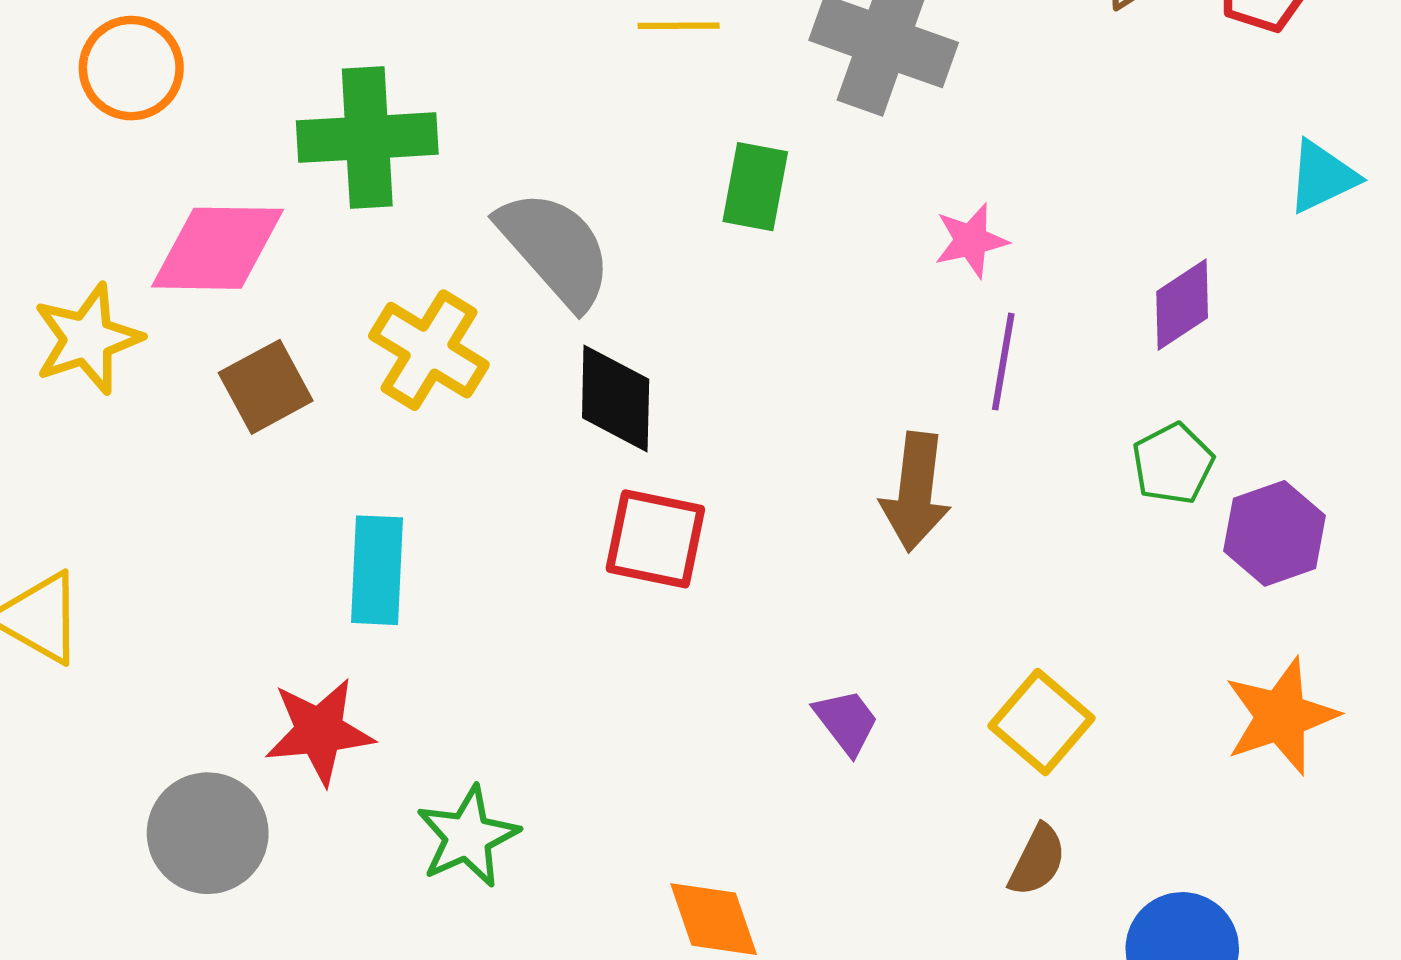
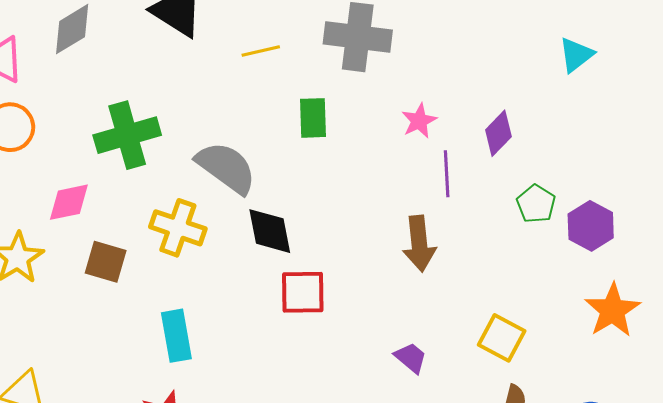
pink diamond: (217, 248) -> (69, 202), size x0.7
purple diamond: (1182, 305) -> (498, 133), moved
brown square: (266, 387) -> (106, 262), turned -33

